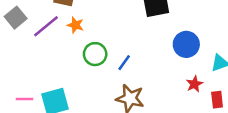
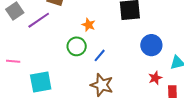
orange star: (75, 25) -> (89, 25), moved
pink line: (24, 99) -> (13, 61), moved

